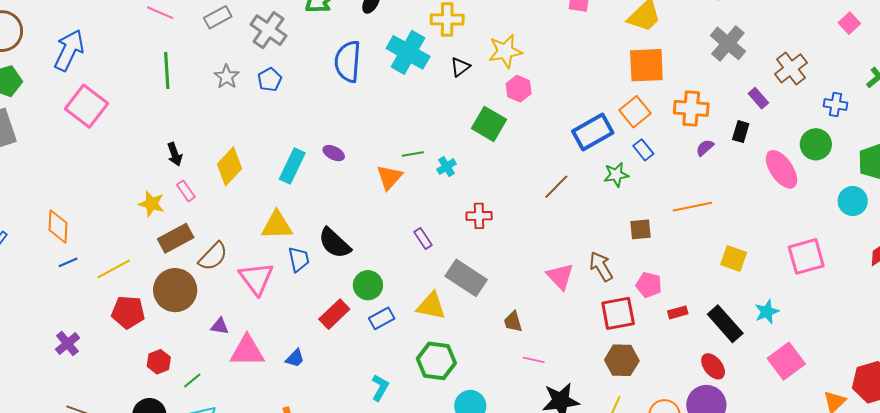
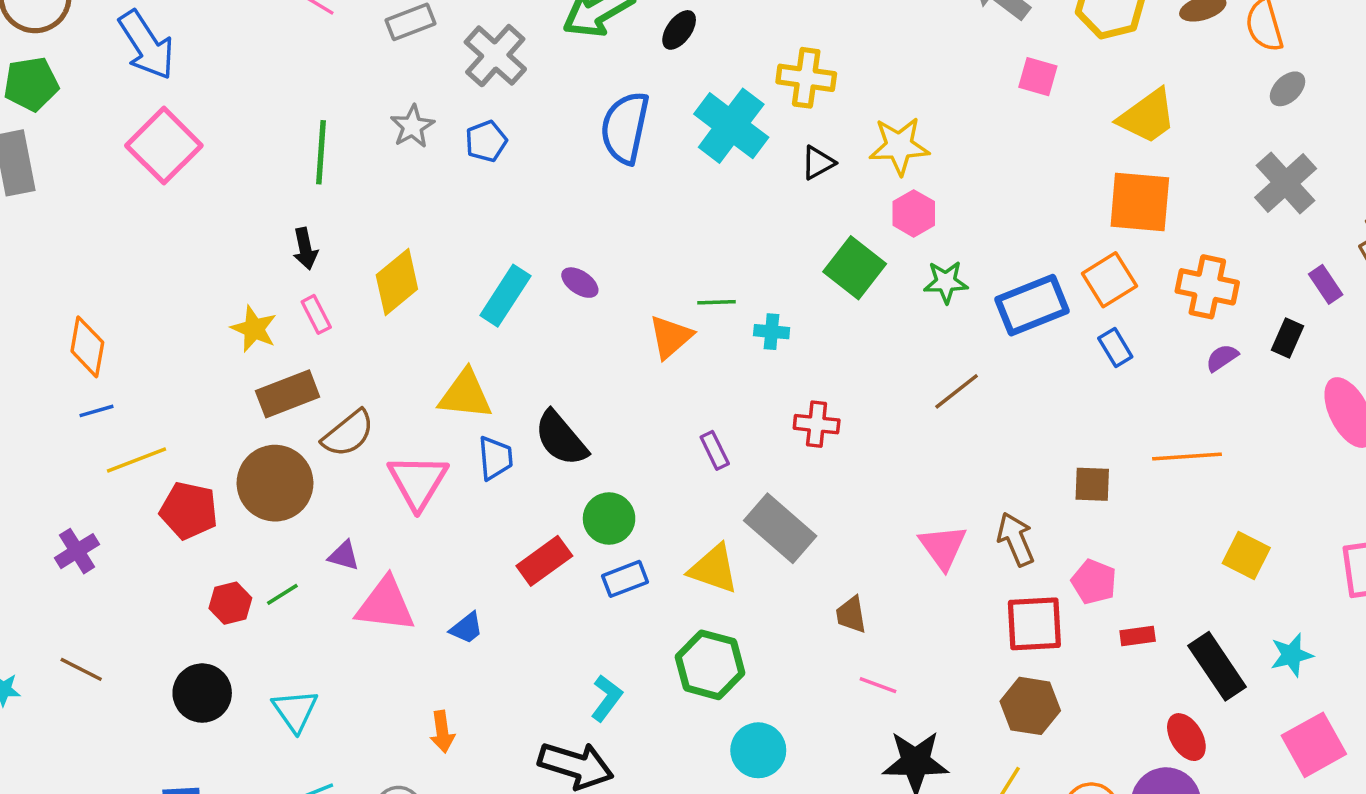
blue arrow: (69, 50) -> (146, 45), turned 114
green line: (167, 70) -> (321, 152), moved
cyan cross: (446, 167) -> (772, 332), turned 30
green star: (616, 175) -> (946, 282), moved
yellow line: (114, 269) -> (137, 460), moved
green line: (192, 380) -> (282, 594), moved

